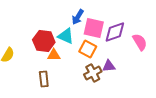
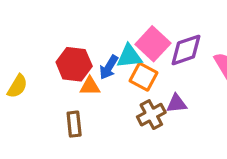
blue arrow: (78, 17) -> (109, 67), moved
pink square: (94, 28) -> (153, 44), turned 30
cyan triangle: (66, 36) -> (129, 56), moved, turned -30

